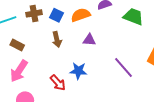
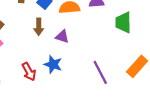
green trapezoid: (133, 17) -> (123, 22), turned -125
purple triangle: (89, 40) -> (62, 37), moved

